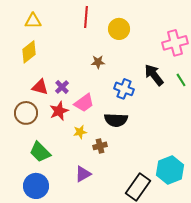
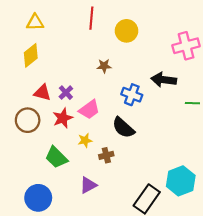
black arrow: (154, 75) -> (164, 80), turned -45
green line: (181, 80) -> (192, 103), moved, turned -56
black semicircle: (116, 120) -> (123, 128), turned 40
green trapezoid: (40, 152) -> (56, 157), moved

